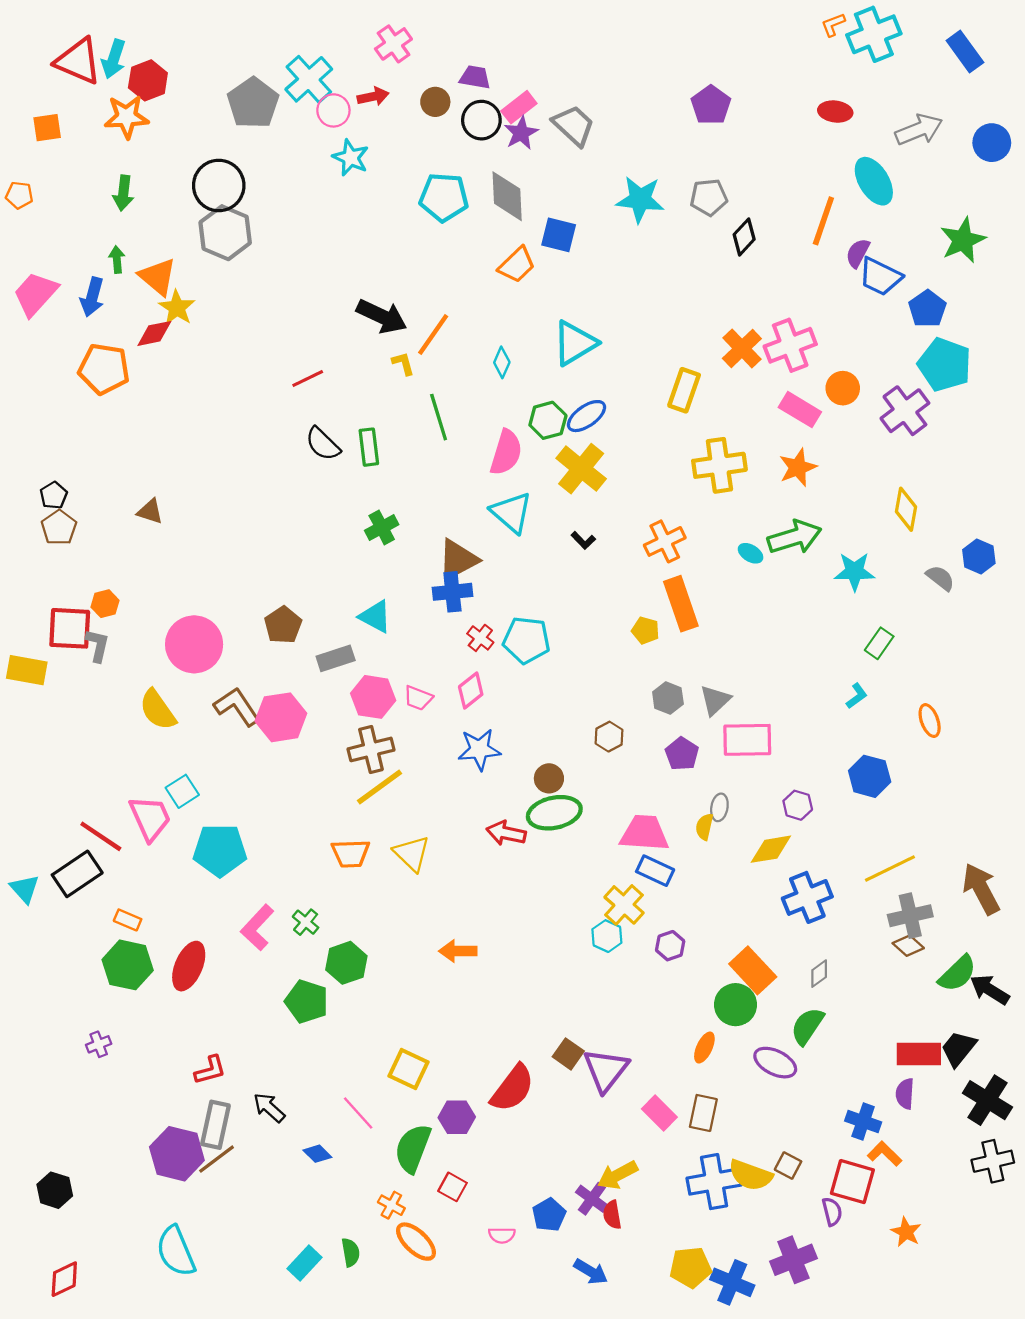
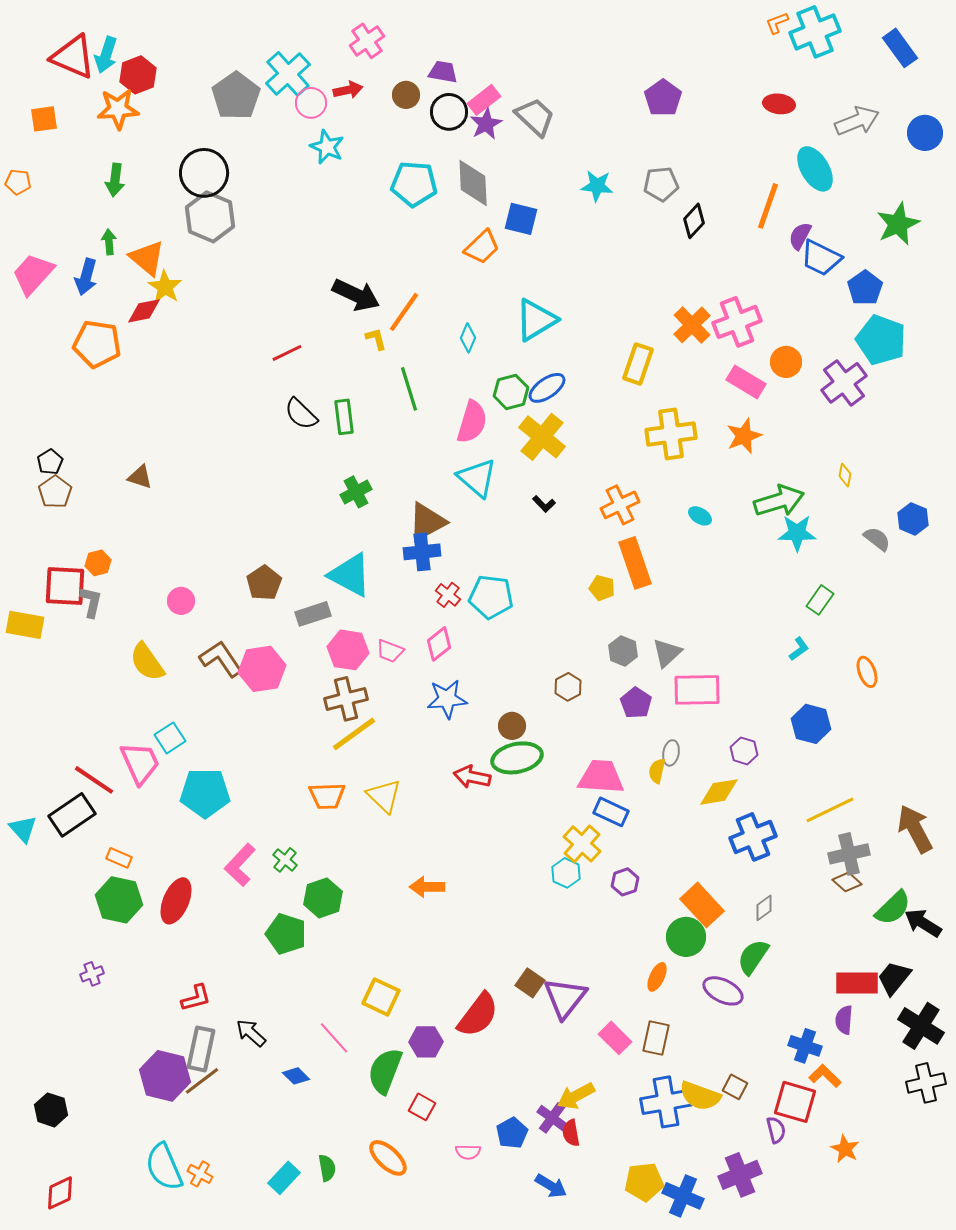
cyan star: (640, 199) -> (597, 186), size x0.7
yellow diamond: (906, 509) -> (845, 475), size x0.6
green arrow: (794, 537) -> (779, 501), moved
cyan triangle: (375, 617) -> (350, 575), size x1.4
pink circle: (194, 644) -> (181, 601), size x0.5
orange cross: (391, 1205) -> (200, 1174), moved

